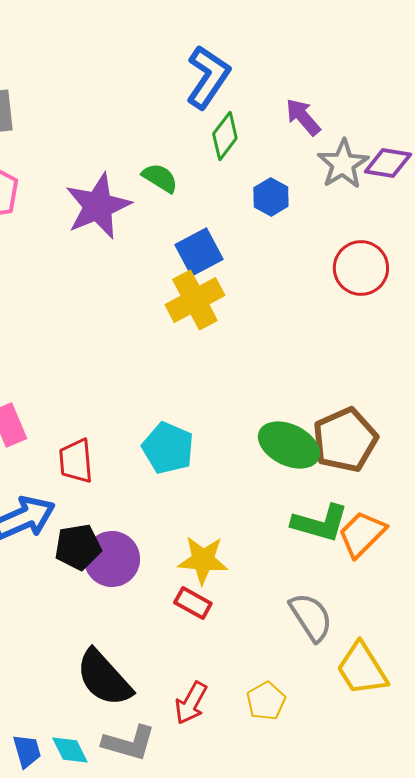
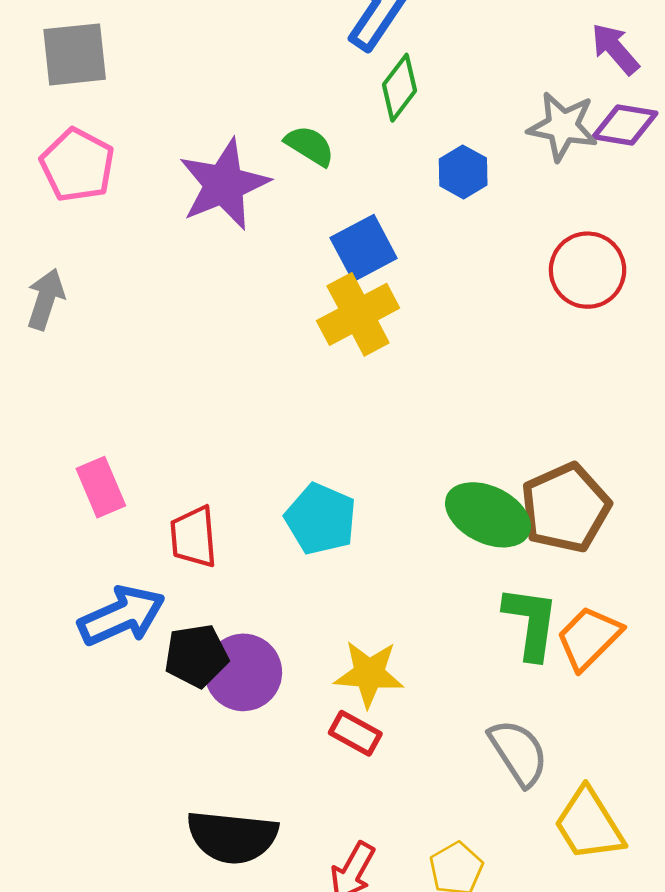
purple arrow: (303, 117) -> (615, 49), moved
gray star: (343, 164) -> (563, 126), turned -30
green L-shape: (320, 523) -> (531, 623), turned -98
black semicircle: (104, 678) -> (232, 837), turned -42

